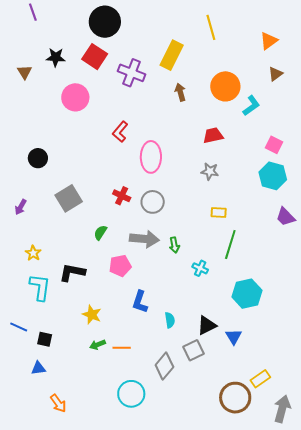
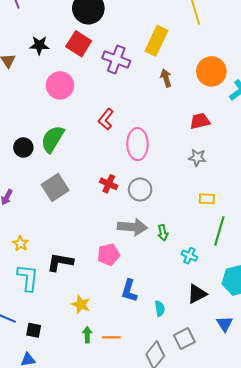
green semicircle: (100, 233) -> (53, 139), moved, size x1.8
black triangle: (207, 325) -> (197, 294), moved
green arrow: (98, 345) -> (87, 335), turned 112

